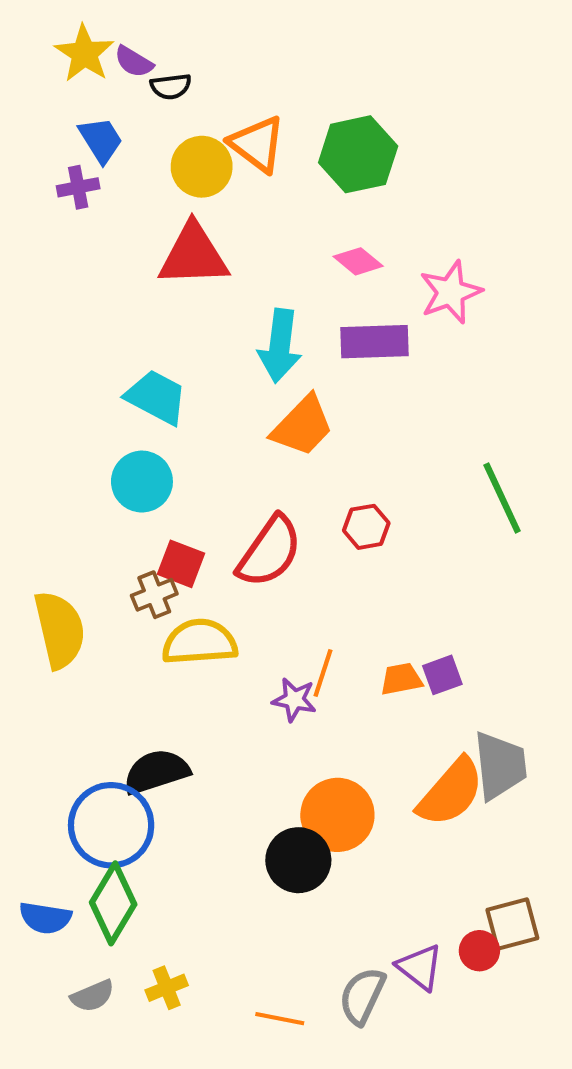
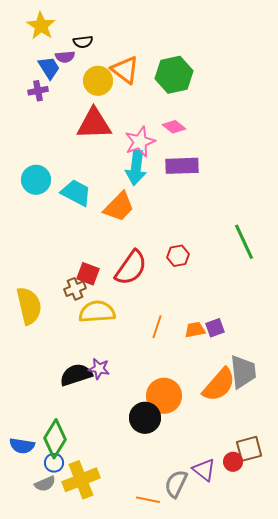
purple semicircle: (134, 62) -> (65, 57), moved, turned -36
pink star: (451, 292) -> (140, 142), moved
orange trapezoid: (302, 426) -> (119, 207), moved
cyan circle: (142, 482) -> (36, 180), moved
purple star: (294, 700) -> (99, 369), moved
blue circle: (111, 825) -> (54, 463), moved, size x0.5
yellow cross: (167, 988) -> (81, 480), size x1.8
orange line: (280, 1019) -> (148, 500), moved

